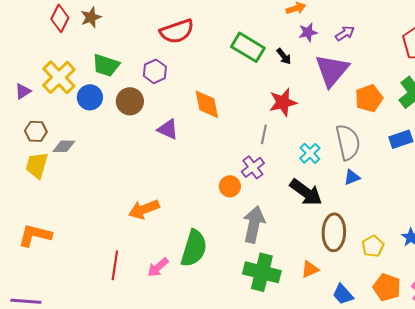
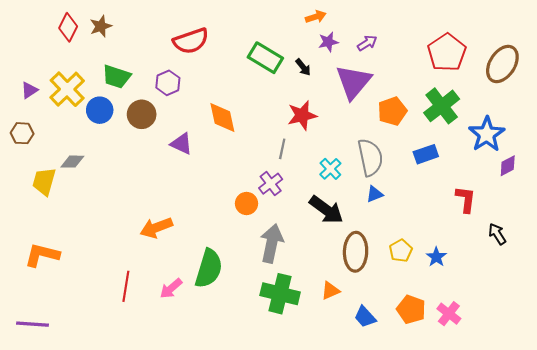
purple triangle: (23, 91) -> (29, 90), moved
brown hexagon: (36, 131) -> (22, 133), moved
yellow pentagon: (373, 246) -> (401, 251), moved

